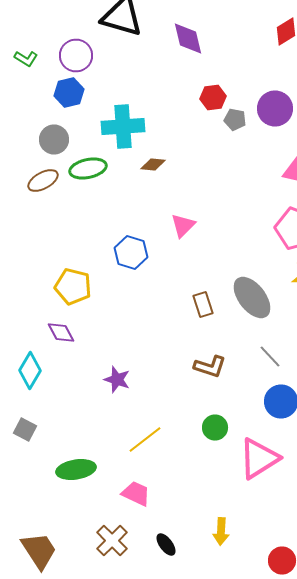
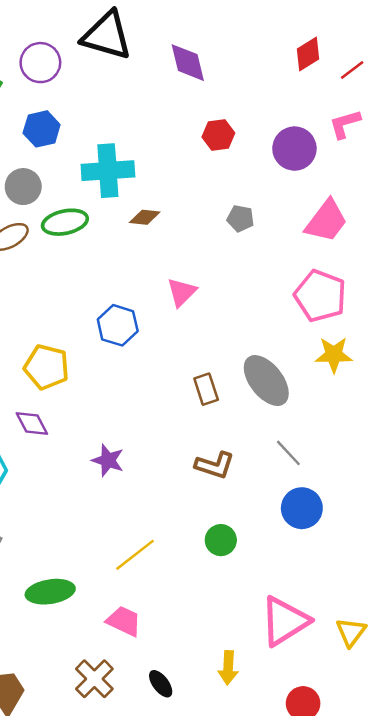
purple circle: (76, 56) -> (40, 63), moved
gray pentagon: (235, 120) -> (240, 218), moved
purple star: (117, 380) -> (108, 460), moved
pink triangle: (259, 458) -> (285, 621), moved

